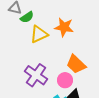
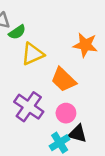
orange star: (64, 27) -> (85, 45), moved
orange trapezoid: (76, 64) -> (63, 80), moved

